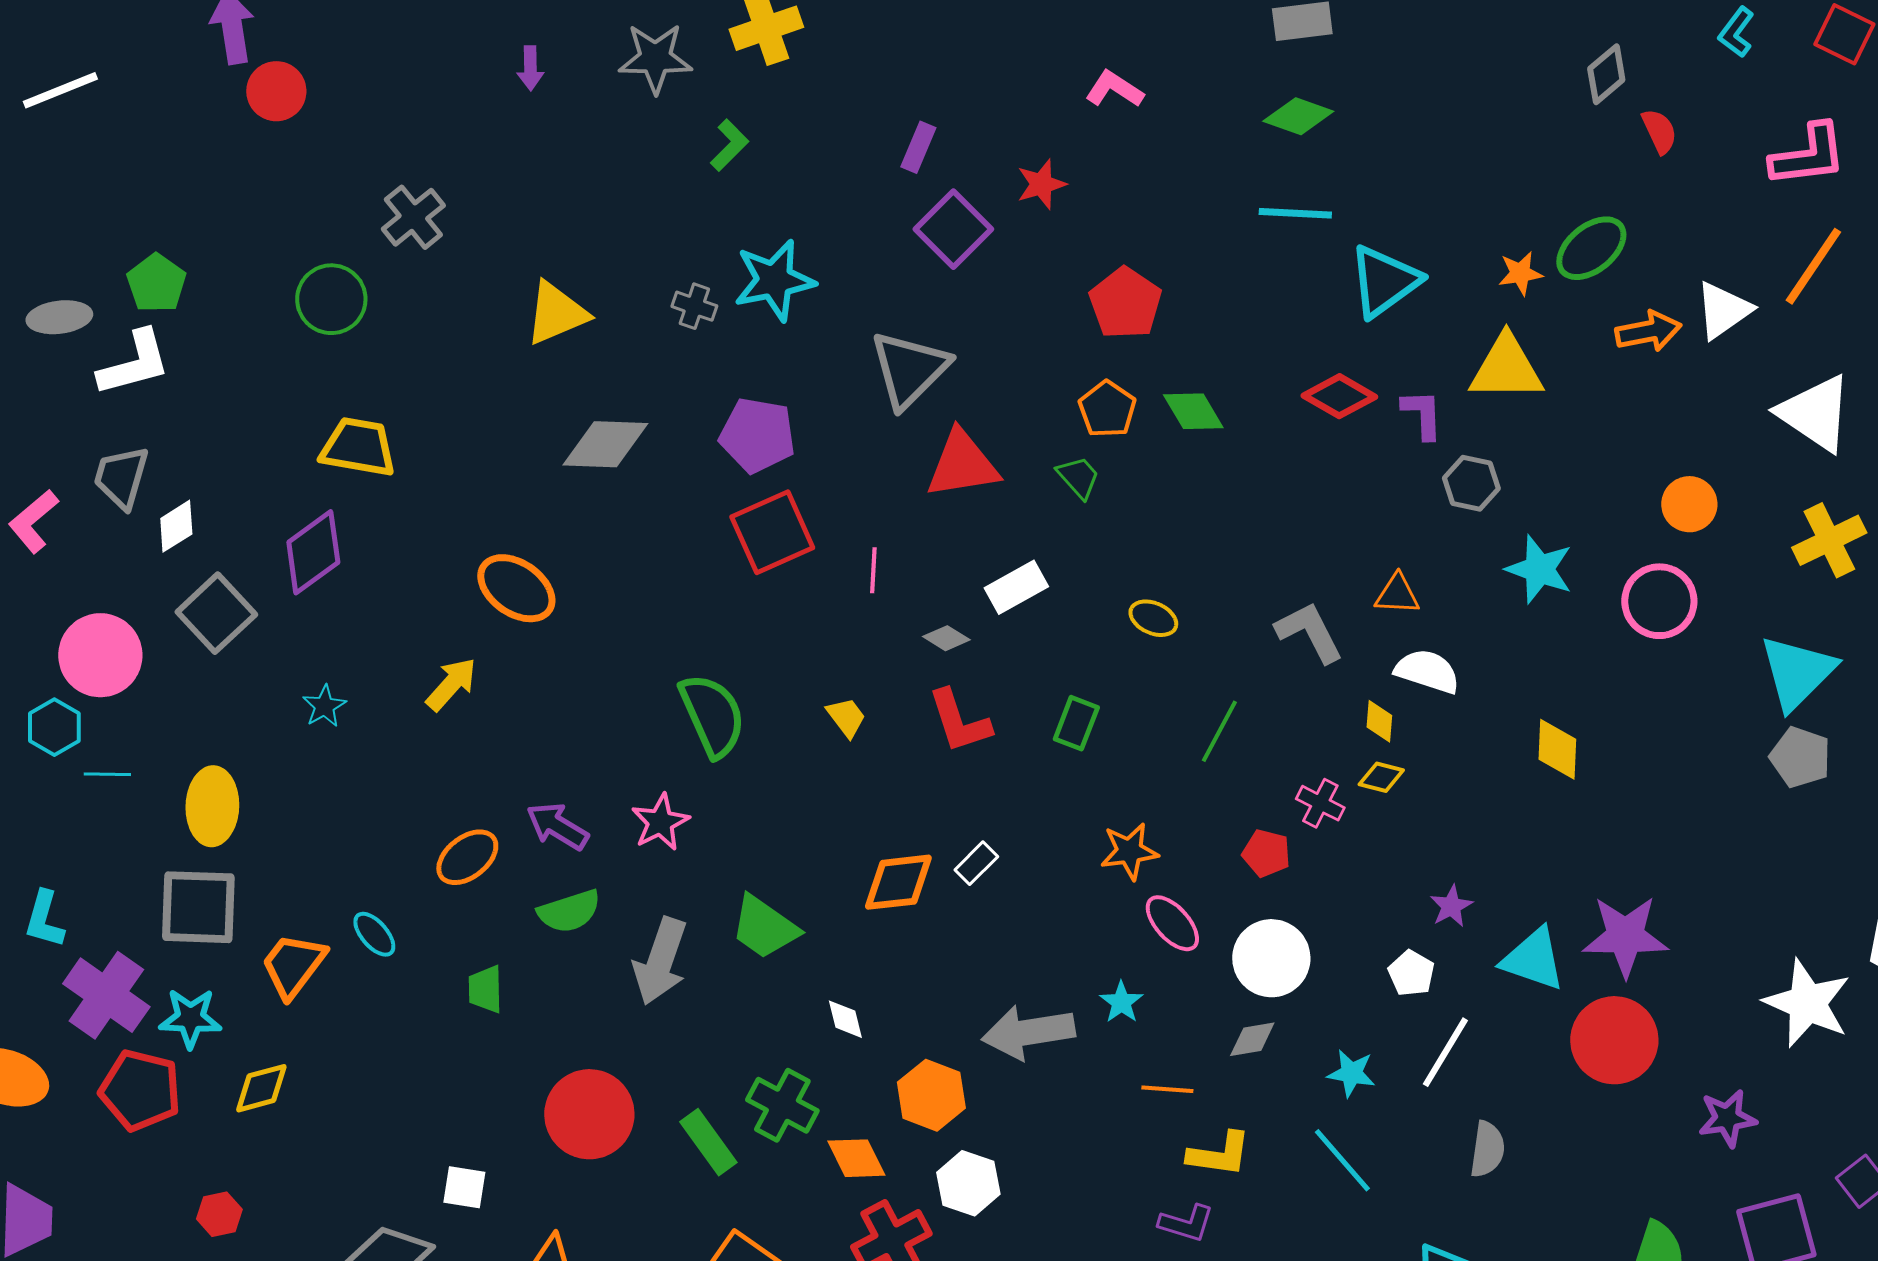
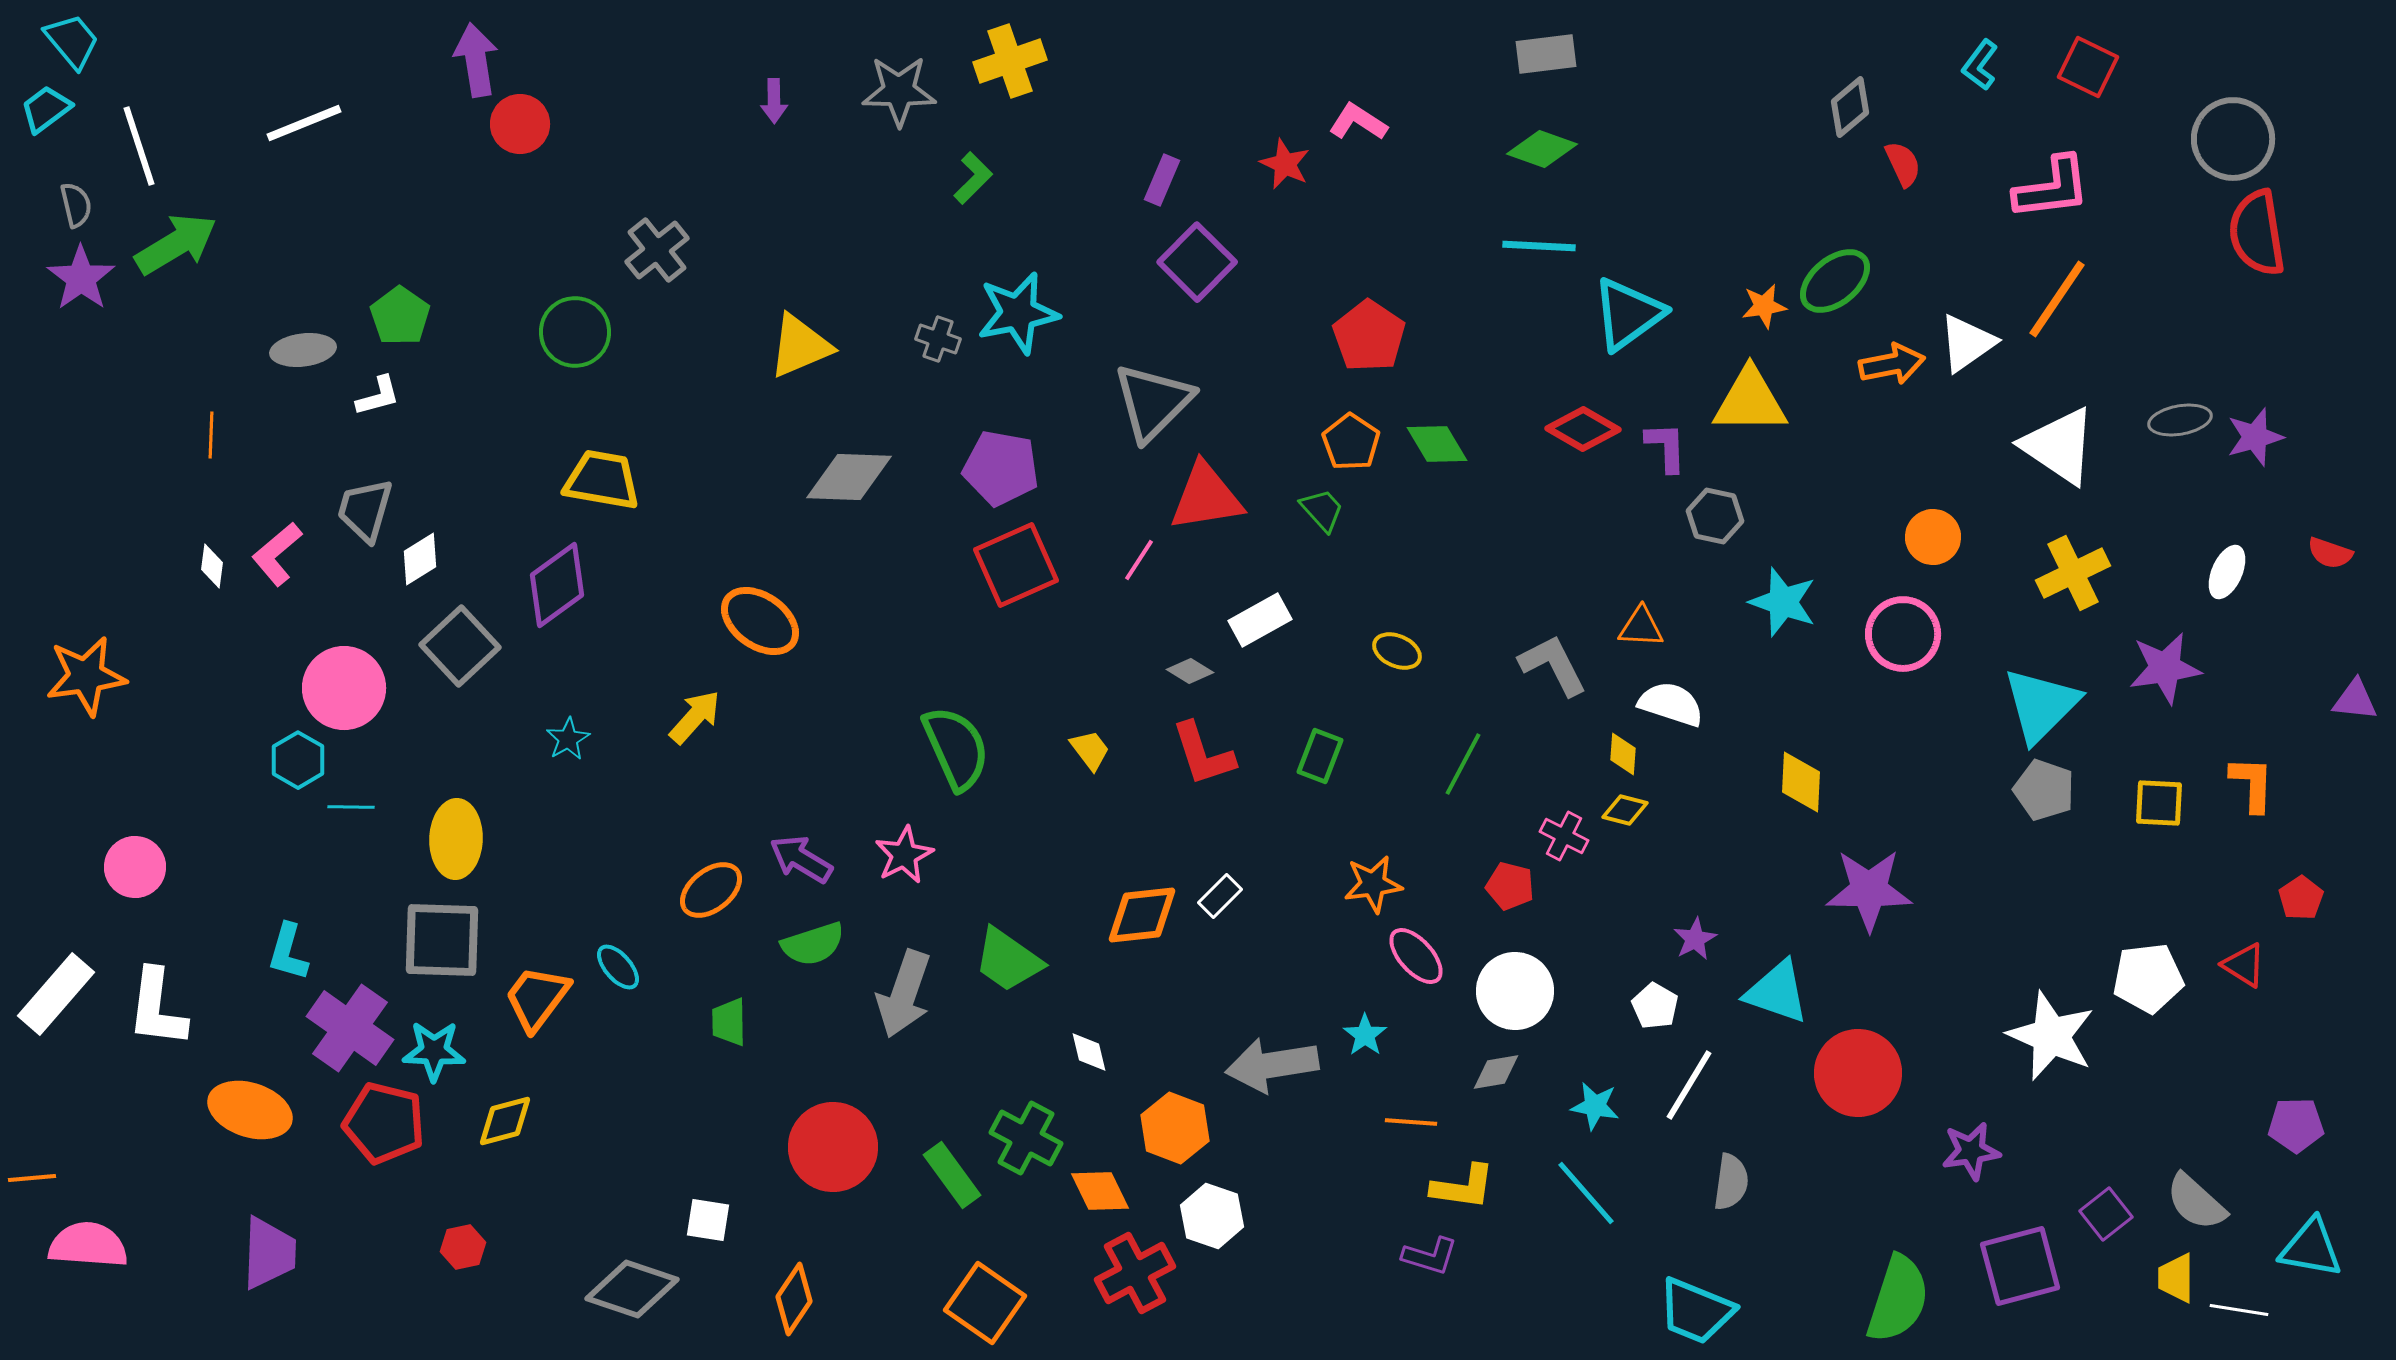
red star: (1041, 184) -> (1285, 164), moved, turned -30
white L-shape: (134, 363) -> (378, 396), size x0.6
pink line: (873, 570) -> (1139, 560), moved, turned 30
purple star: (1625, 936) -> (1869, 890), moved

